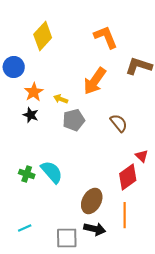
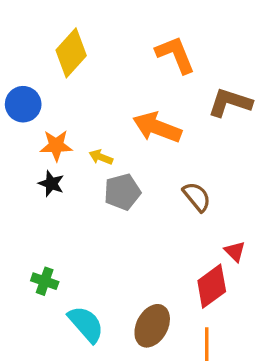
orange arrow: (95, 81) -> (157, 127), turned 76
orange star: (34, 92) -> (56, 146), turned 30
cyan semicircle: (52, 172) -> (86, 324), moved

